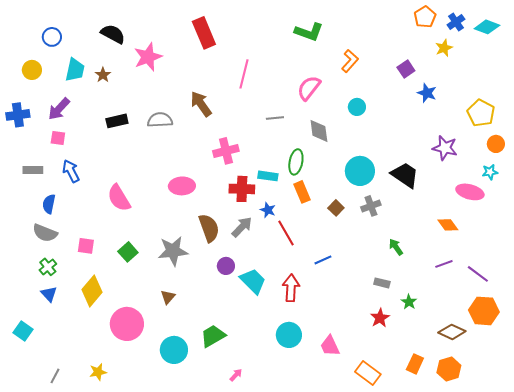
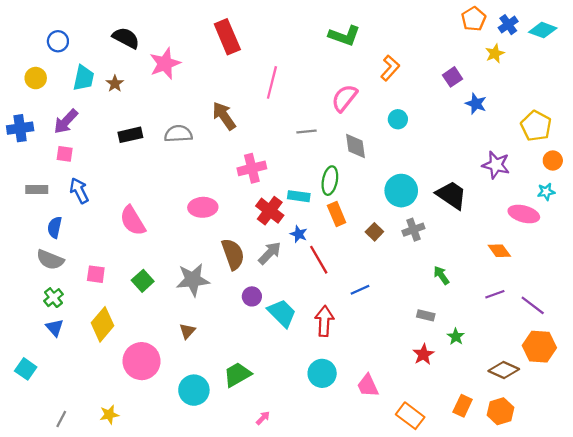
red cross: (242, 189) -> (270, 211), turned 35

